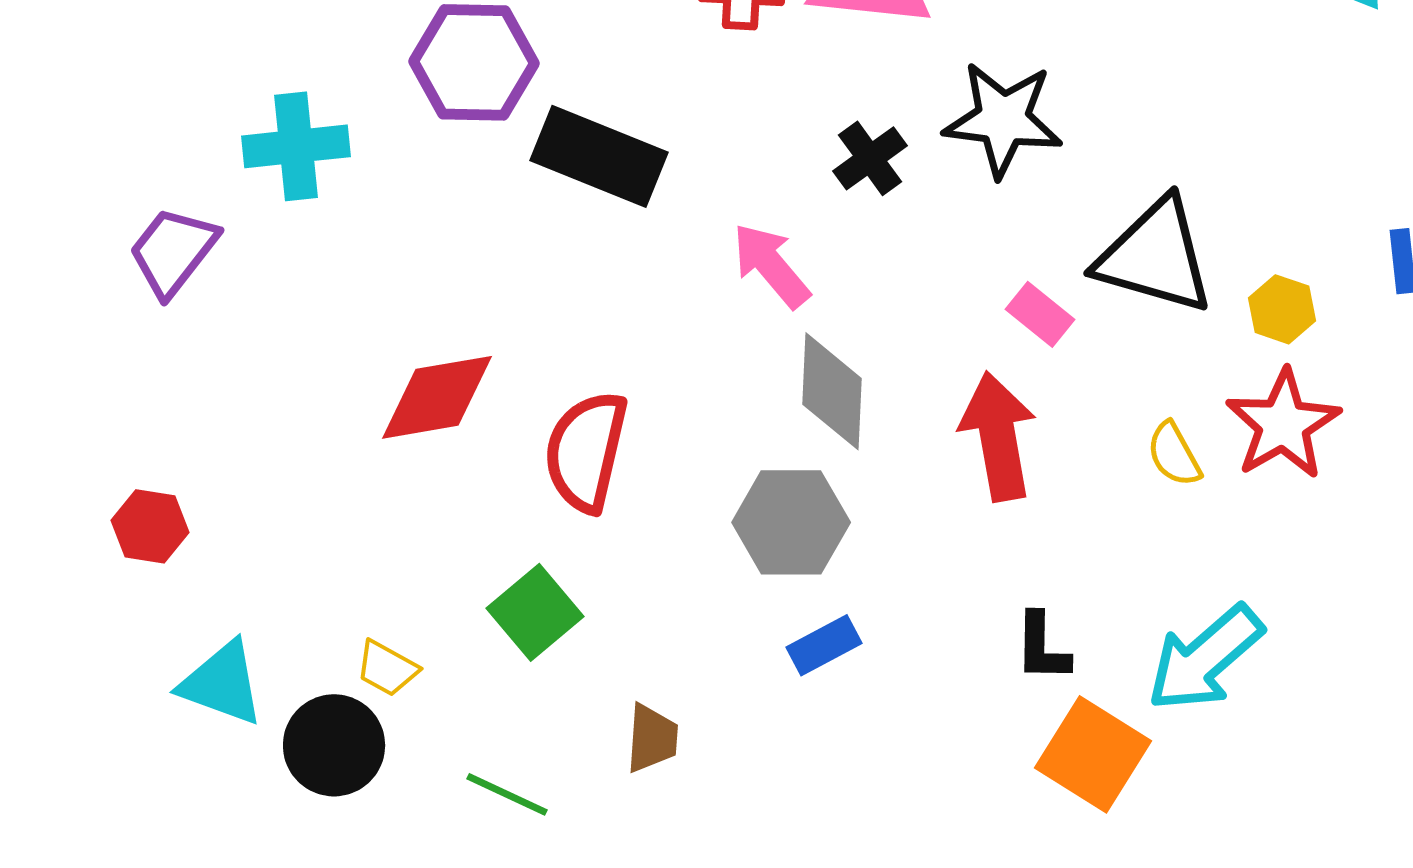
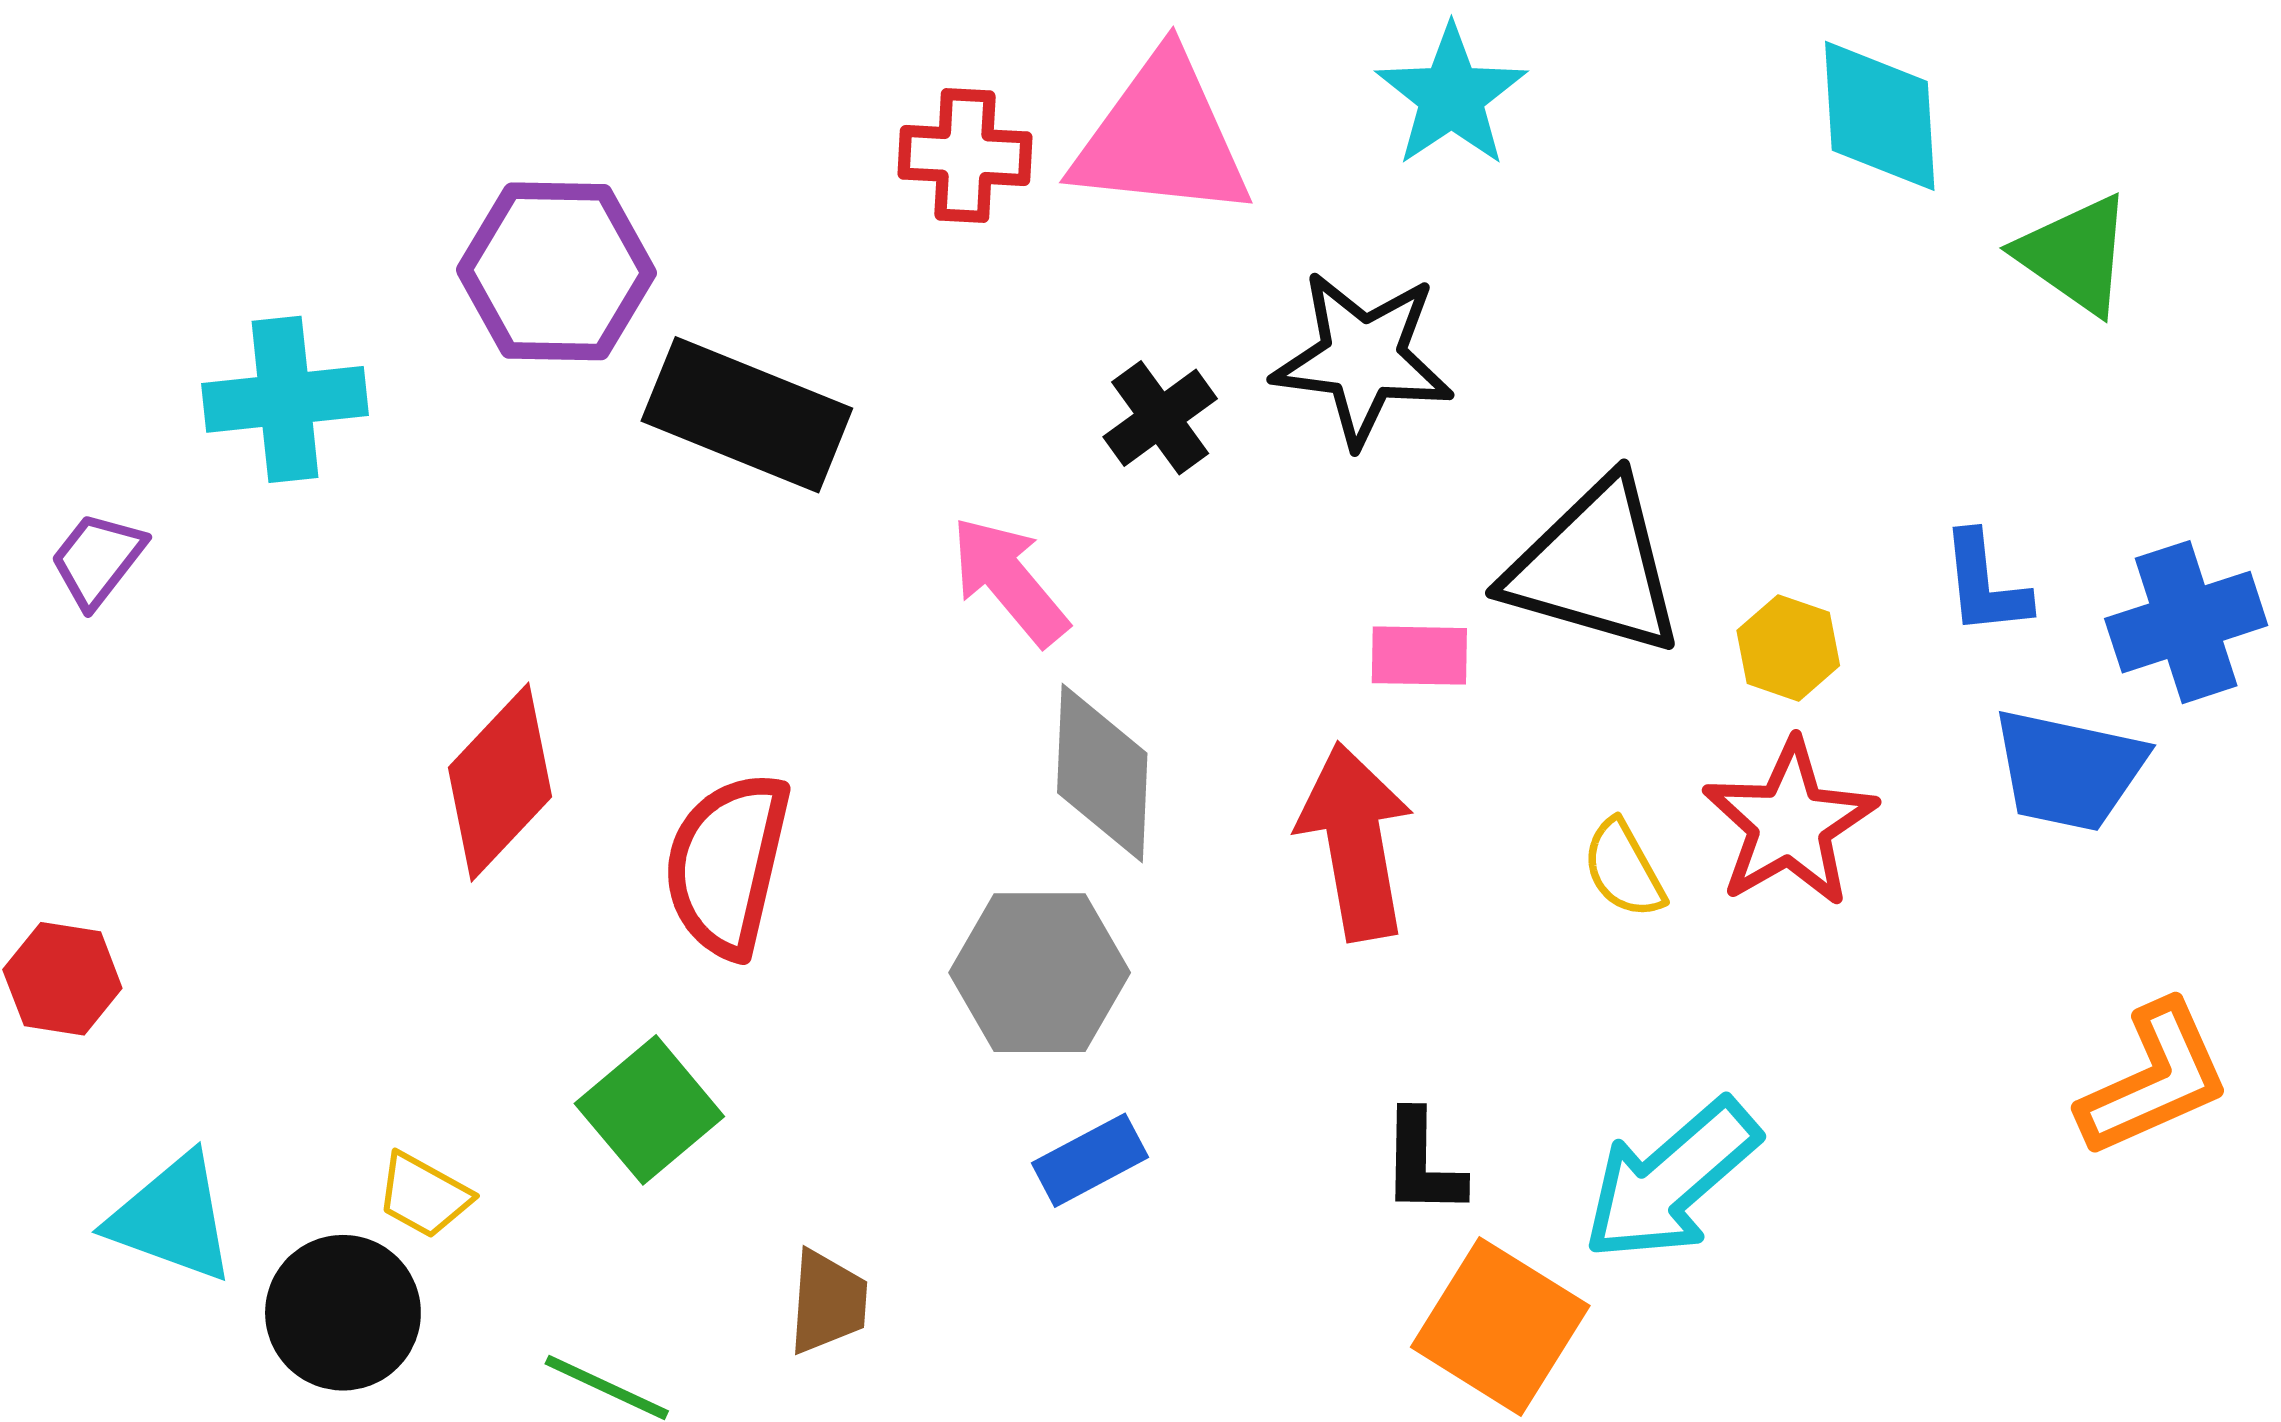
purple trapezoid: (173, 251) -> (98, 560), size x0.7
pink rectangle: (1040, 314) -> (1419, 656), turned -38
red diamond: (437, 397) -> (500, 782), turned -37

